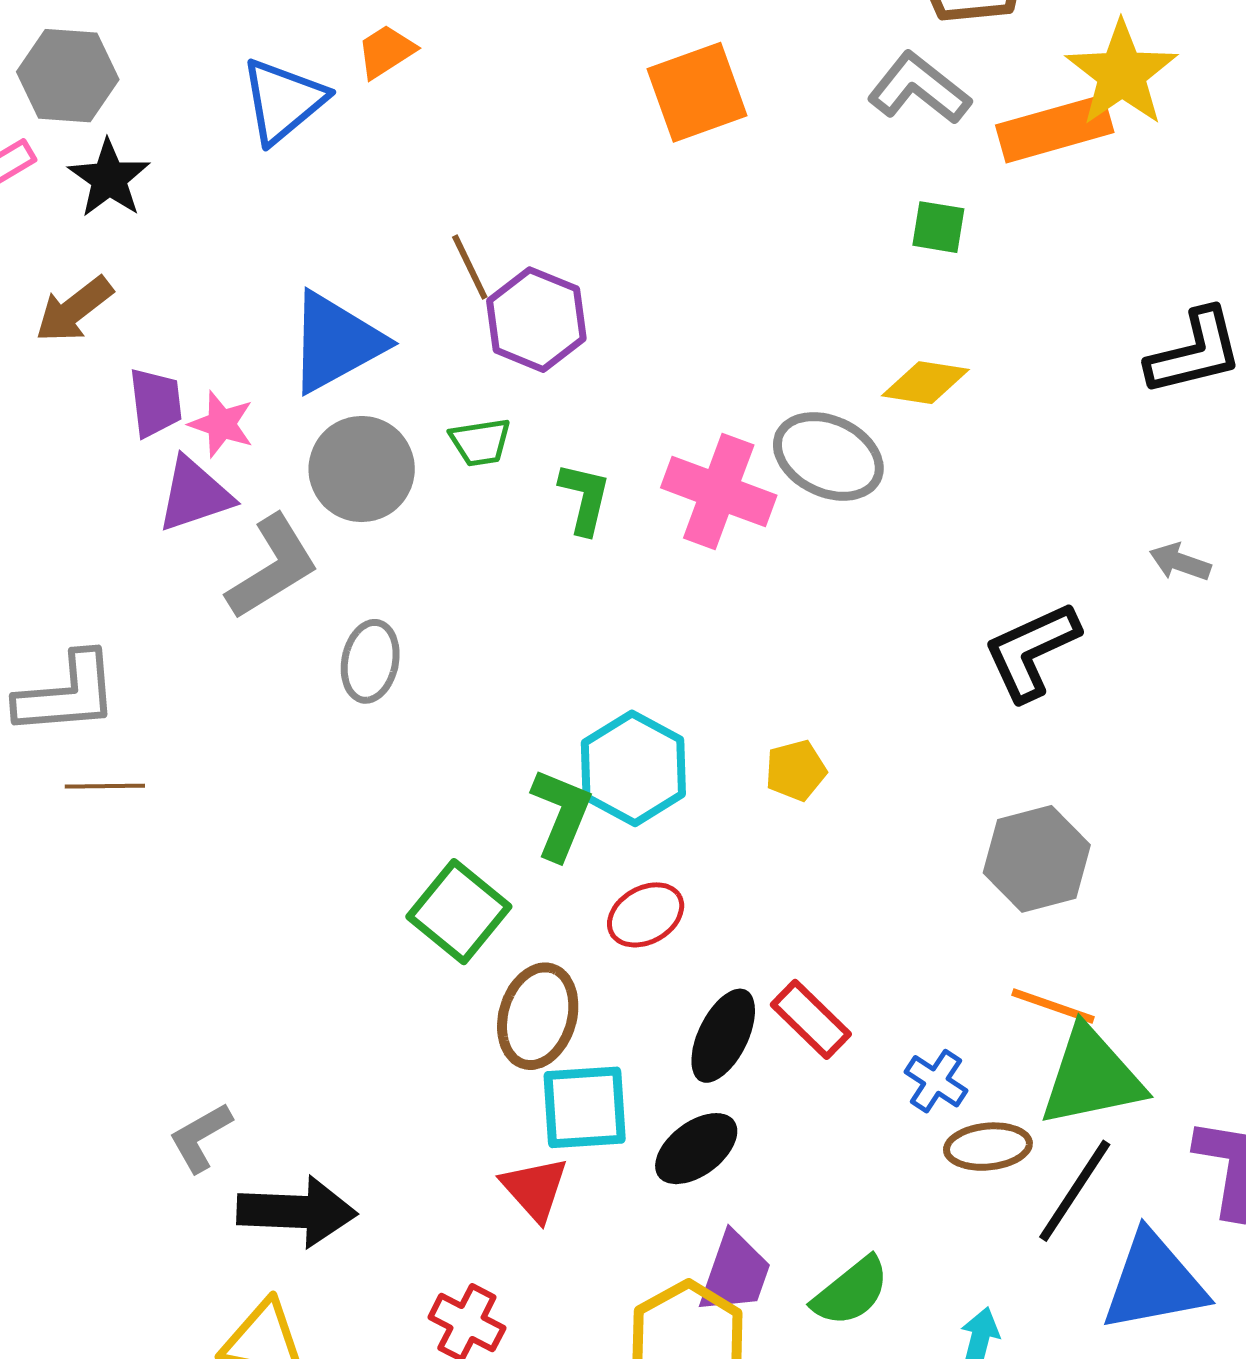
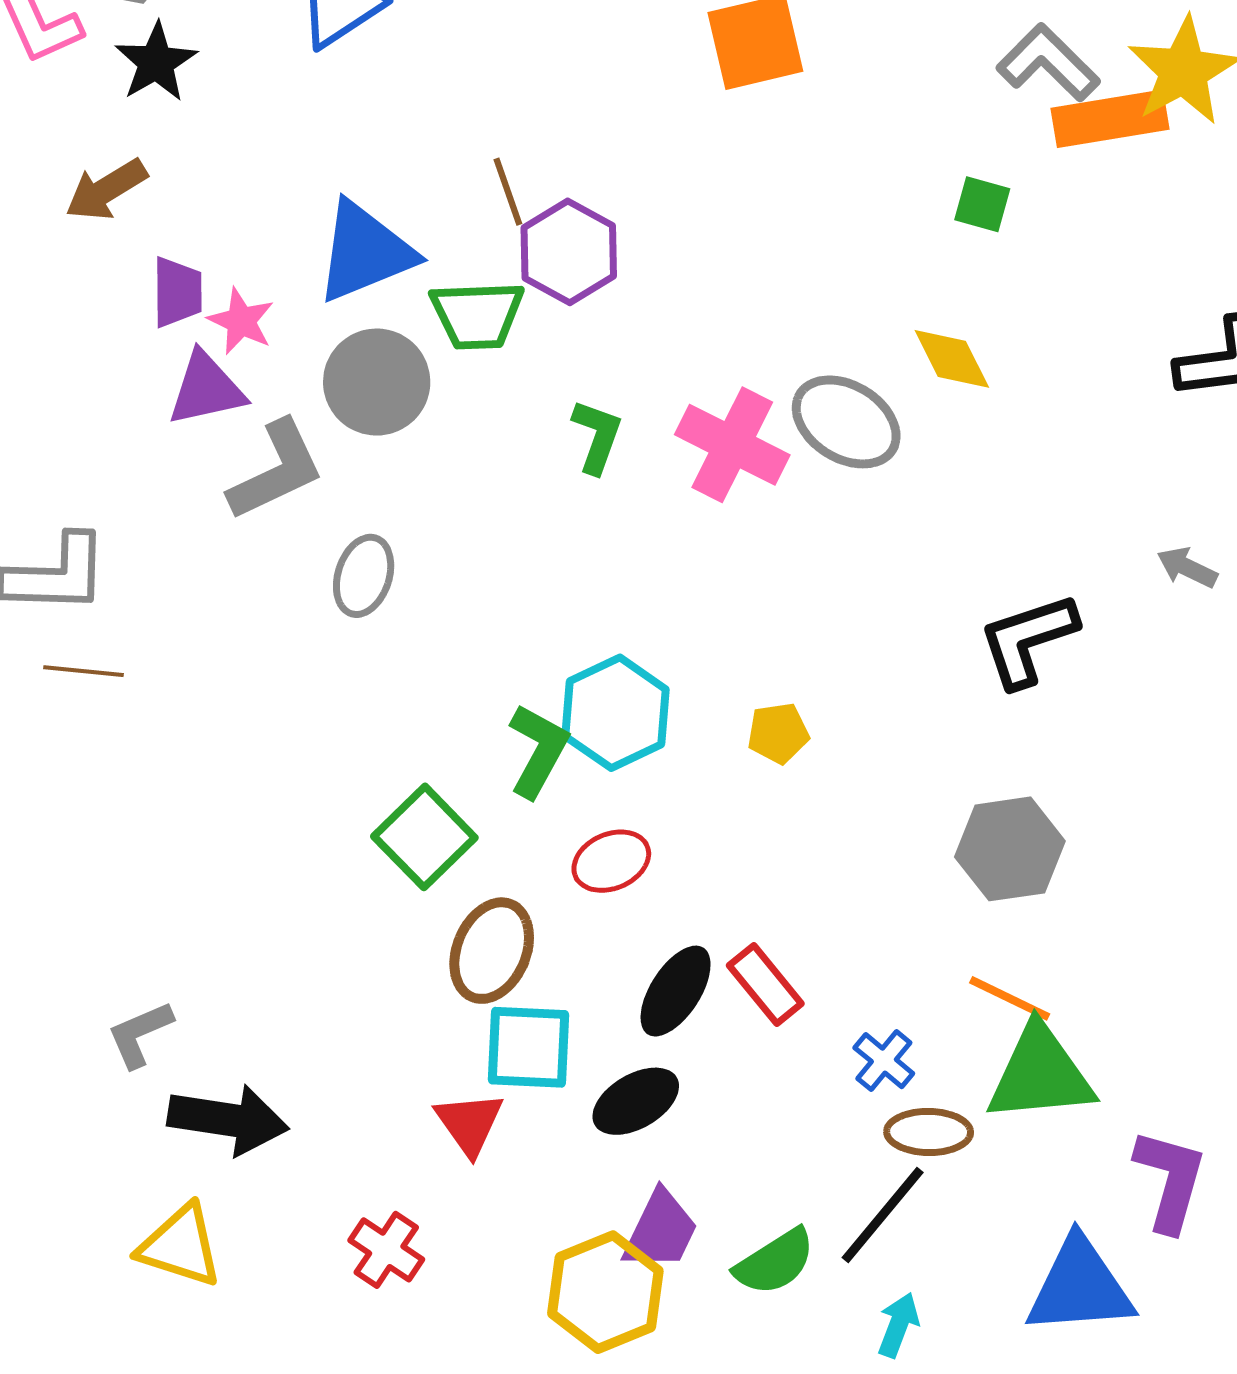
gray L-shape: (919, 88) -> (1048, 63), moved
yellow diamond: (925, 383) -> (952, 359), turned 48
green trapezoid: (480, 442) -> (477, 315), moved, size x1.5
black line: (1075, 1191) -> (883, 1215), moved

